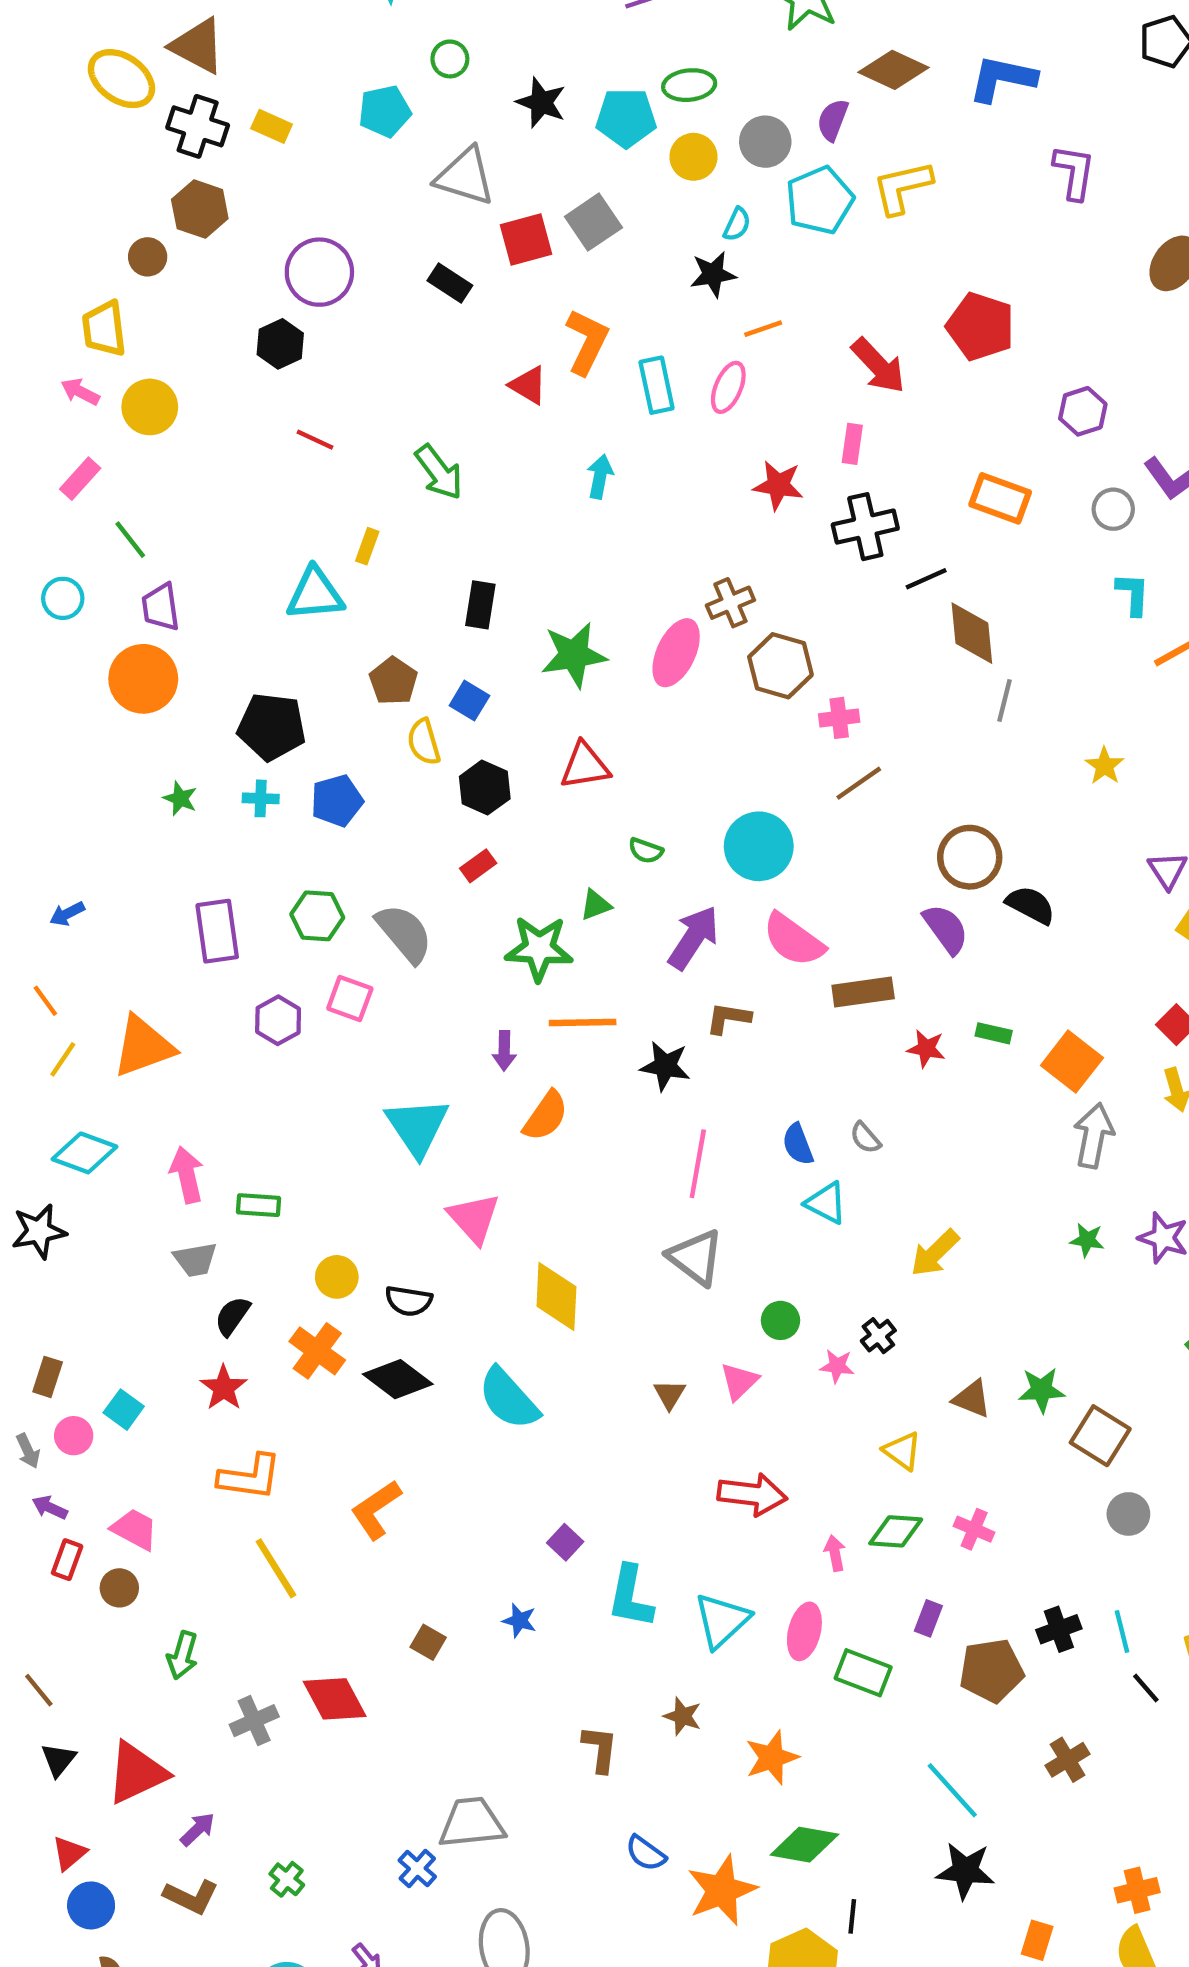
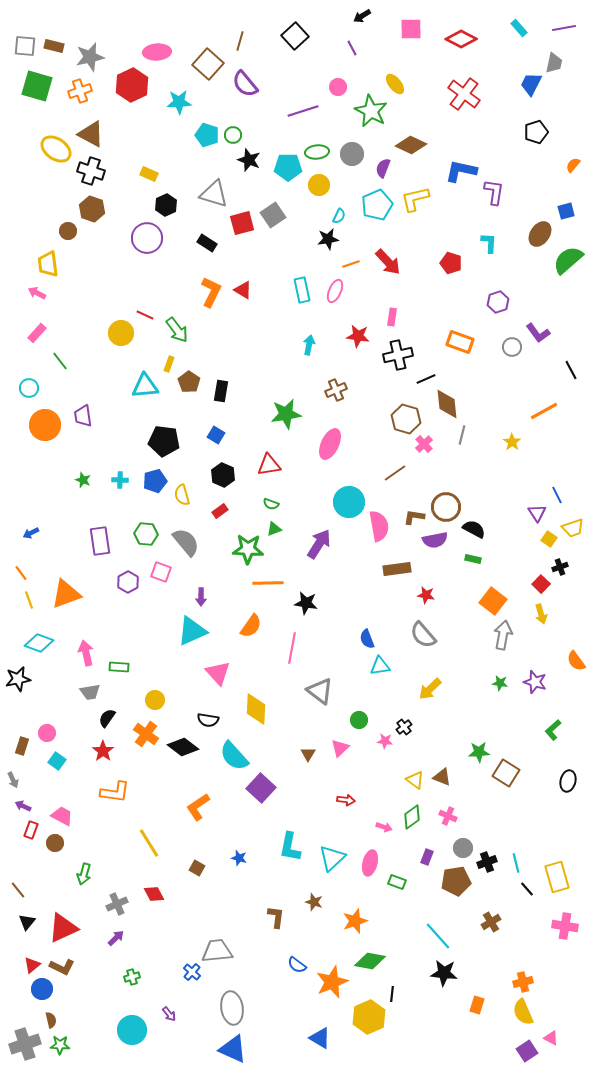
green circle: (450, 59) -> (233, 135), moved
blue L-shape: (1002, 79) -> (461, 171), moved
cyan pentagon: (385, 111) -> (207, 135), moved, turned 30
yellow rectangle: (272, 126) -> (149, 174), moved
gray circle: (765, 142) -> (352, 154), moved
red pentagon: (981, 326) -> (451, 263), size x0.7
orange L-shape: (587, 342) -> (211, 292), moved
black hexagon: (280, 344) -> (166, 205), moved
red arrow: (878, 366) -> (388, 262), moved
yellow circle: (150, 407) -> (121, 333), moved
green arrow: (439, 472) -> (177, 330), moved
cyan arrow: (600, 477) -> (309, 345), moved
cyan L-shape: (1133, 594) -> (489, 243), moved
purple trapezoid: (161, 607) -> (83, 416), moved
pink ellipse: (676, 653) -> (330, 444), moved
green star: (574, 655) -> (286, 414), moved
brown hexagon: (780, 666) -> (406, 419), moved
orange circle: (143, 679) -> (45, 425), moved
brown pentagon: (393, 681) -> (189, 382), moved
pink cross: (839, 718) -> (424, 444), moved, turned -36
black pentagon: (272, 727) -> (164, 441), moved
yellow semicircle: (424, 742) -> (182, 495), moved
yellow star: (1105, 766) -> (512, 442), moved
green semicircle: (646, 851) -> (271, 504), moved
purple semicircle: (946, 929) -> (435, 540), turned 115
pink semicircle: (794, 940) -> (379, 526), moved, turned -136
brown L-shape: (728, 1018) -> (414, 517), moved
green rectangle: (994, 1033) -> (473, 559), moved
purple arrow: (504, 1051) -> (201, 597), moved
yellow line: (63, 1059) -> (29, 600), turned -54
cyan triangle: (417, 1127) -> (192, 631), turned 40
gray semicircle: (865, 1138) -> (423, 635), moved, size x1.8
pink line: (698, 1164) -> (292, 648), moved
cyan triangle: (826, 1203) -> (380, 666), turned -35
black semicircle: (409, 1301) -> (208, 720), moved
brown triangle: (972, 1399) -> (442, 777), moved
pink circle: (74, 1436) -> (47, 733), moved
red arrow: (752, 1494) -> (346, 800), size x0.6
orange L-shape: (376, 1510) -> (198, 807), moved
gray circle: (1128, 1514) -> (463, 848), moved
green diamond: (896, 1531) -> (412, 817), turned -40
purple square: (565, 1542) -> (261, 788), moved, size x1.8
pink arrow: (835, 1553) -> (384, 827), turned 119
yellow line: (276, 1568) -> (149, 843), moved
green rectangle: (863, 1673) -> (397, 882), size x0.7
red diamond: (335, 1699) -> (154, 894), size x0.7
purple arrow: (198, 1829) -> (116, 938), moved
green cross: (287, 1879) -> (132, 977), turned 35
brown L-shape: (191, 1897) -> (62, 967), moved

